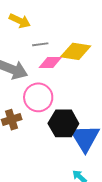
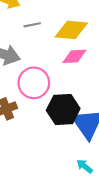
pink diamond: (50, 63) -> (74, 56), moved

